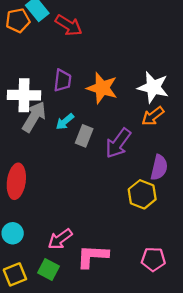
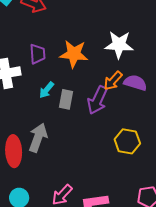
orange arrow: (153, 116) -> (113, 81), moved
gray arrow: (34, 117) -> (38, 138), moved
purple semicircle: (159, 167) -> (135, 83), moved, turned -75

